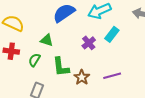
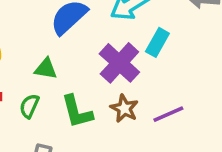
purple cross: (89, 43) -> (119, 63), size x1.6
brown star: (82, 77) -> (124, 108), moved

